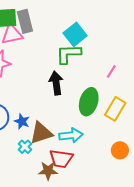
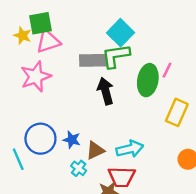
gray rectangle: (25, 21) -> (93, 60), moved, turned -70
green ellipse: (89, 102) -> (148, 80), moved
brown triangle: (41, 133) -> (95, 150), size x0.7

